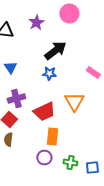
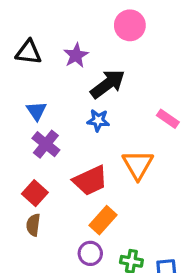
purple star: (36, 22) -> (76, 55), moved
purple cross: (16, 98) -> (46, 144), moved, turned -36
orange rectangle: (52, 136) -> (103, 220), turned 36

